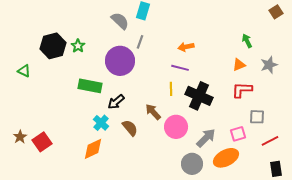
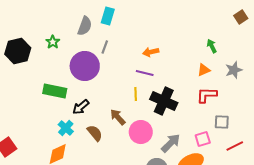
gray semicircle: (120, 21) -> (85, 26), turned 66
green star: (78, 46) -> (53, 42), moved

